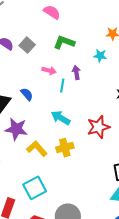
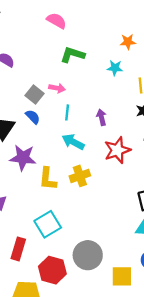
gray square: (27, 45) -> (35, 94), moved
purple arrow: (76, 72) -> (101, 117), moved
cyan line: (62, 86) -> (67, 112), moved
yellow L-shape: (37, 149) -> (48, 179), turned -130

